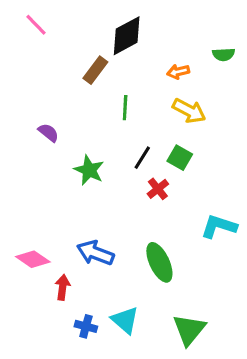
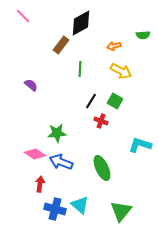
green star: (89, 170) -> (57, 133), moved, turned -30
red cross: (158, 189) -> (101, 121), turned -32
pink diamond: (33, 259) -> (35, 154), moved
blue cross: (86, 326) -> (55, 209), size x1.5

